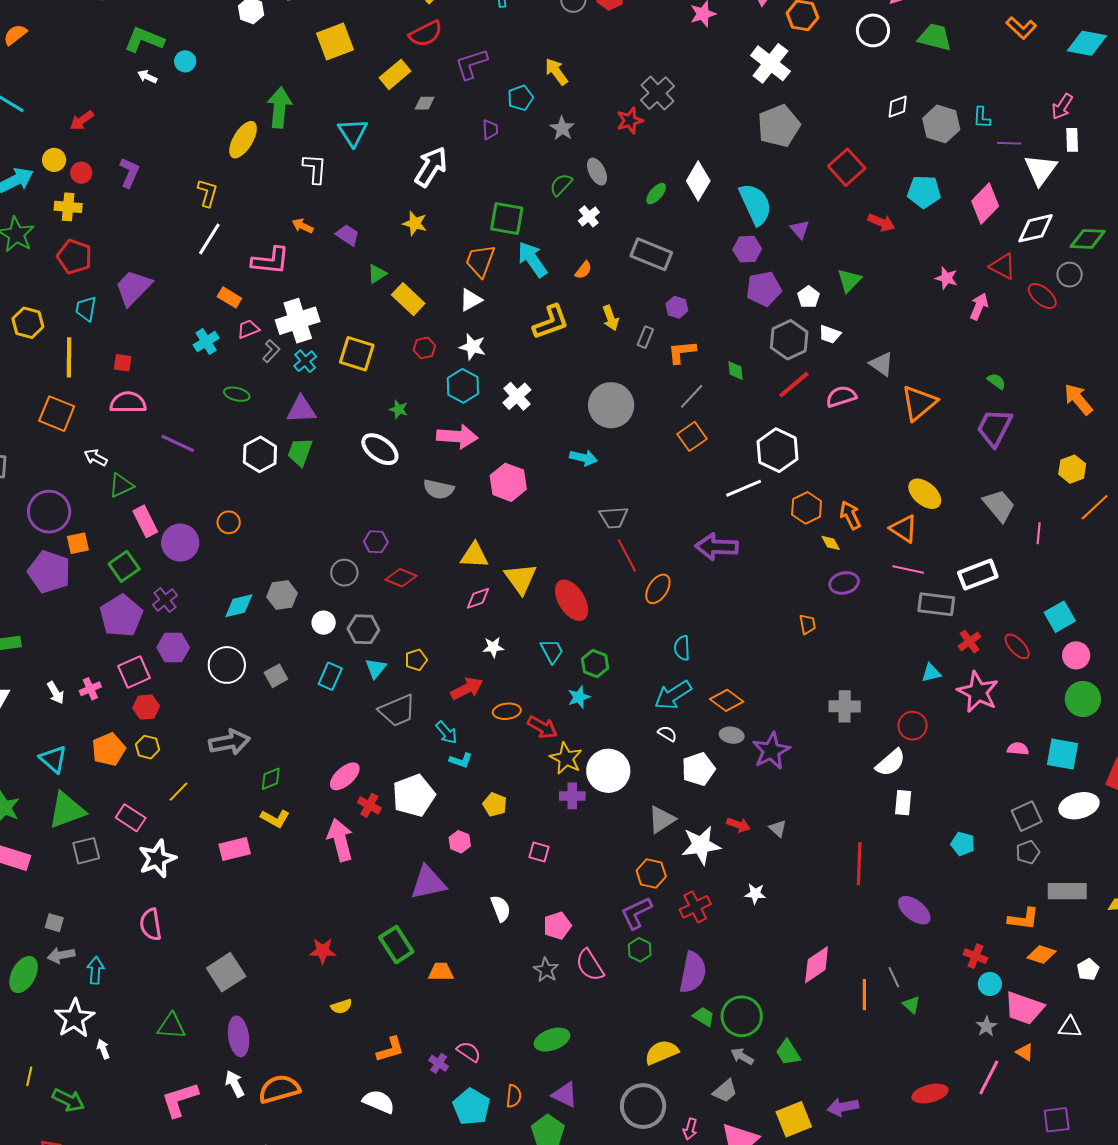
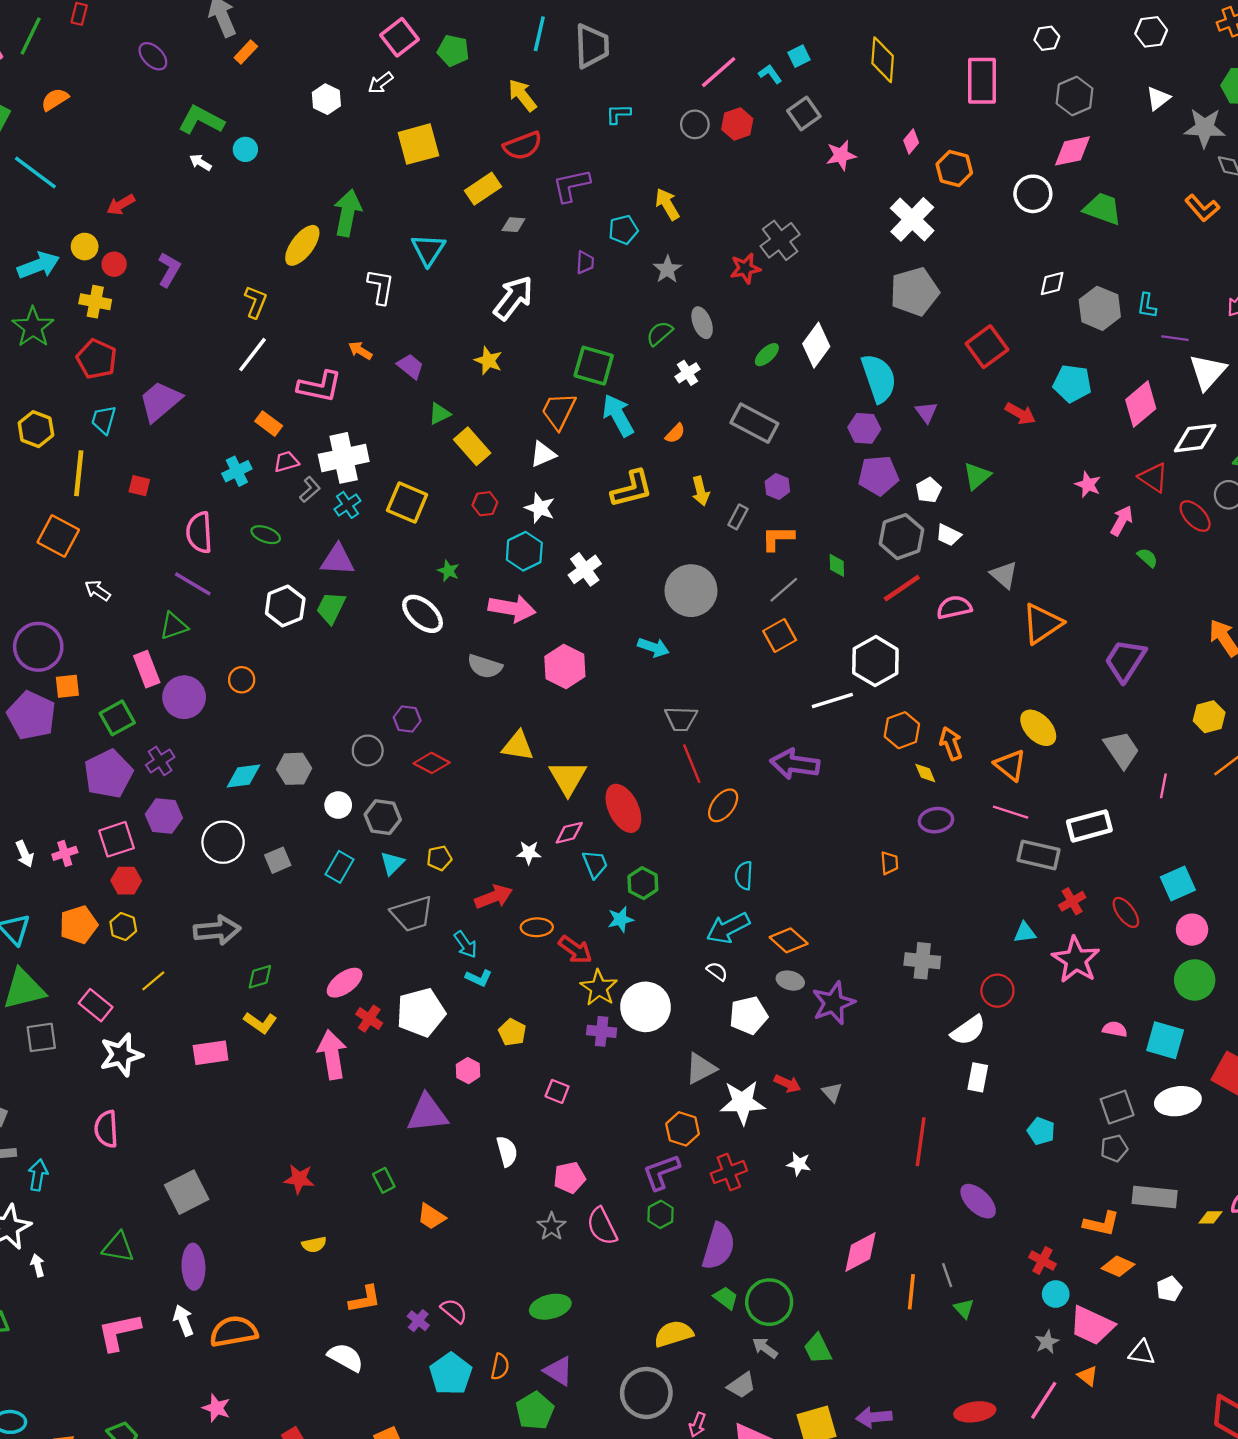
green semicircle: (996, 381) -> (1147, 558), moved
pink semicircle: (128, 402) -> (199, 532), moved, turned -99
green triangle: (121, 485) -> (174, 626), moved
pink diamond: (478, 598) -> (569, 833), moved
green rectangle: (396, 945) -> (384, 1180), size x0.6
orange trapezoid: (441, 972) -> (431, 1217), turned -152

